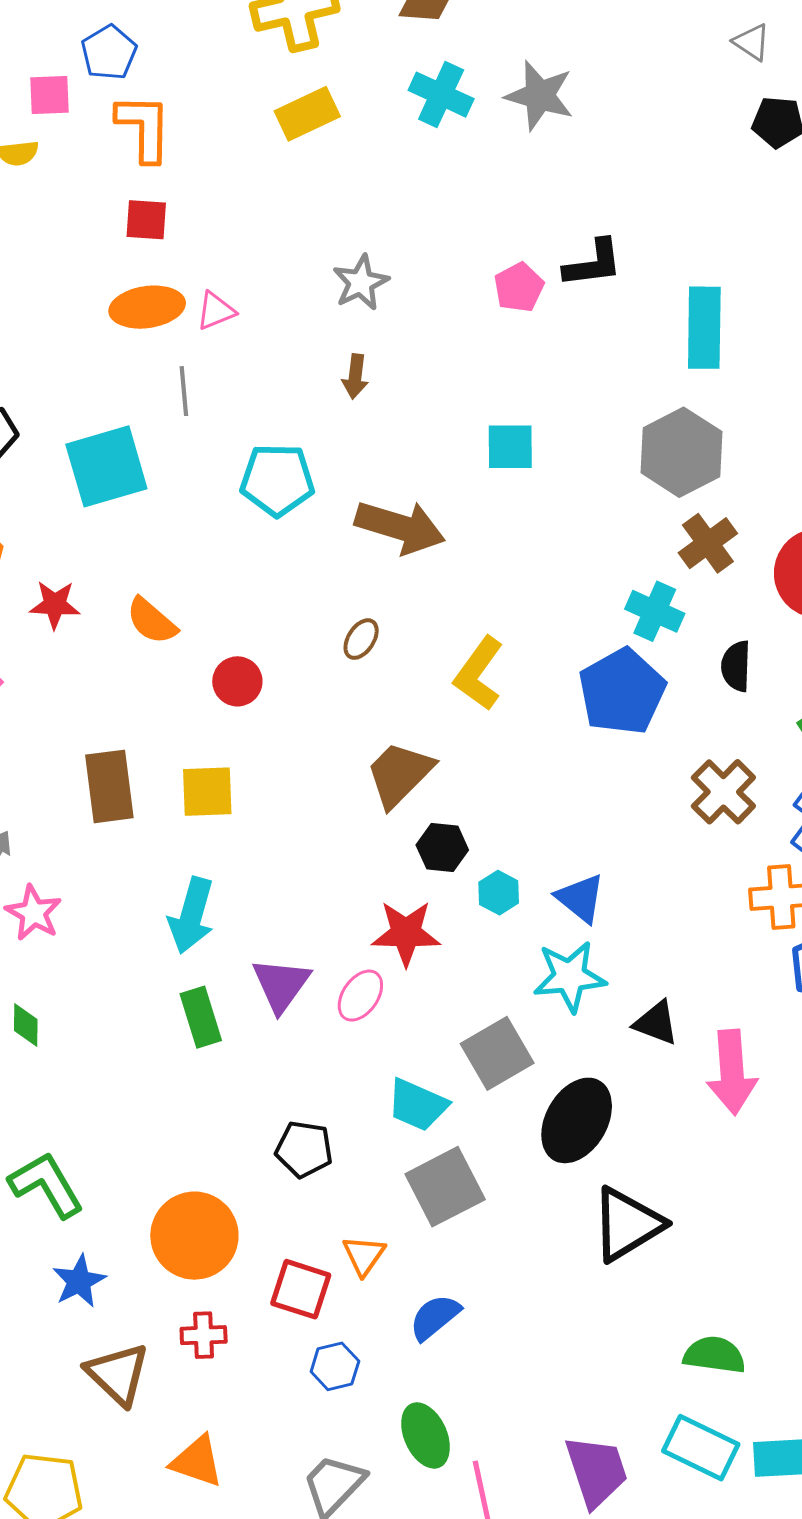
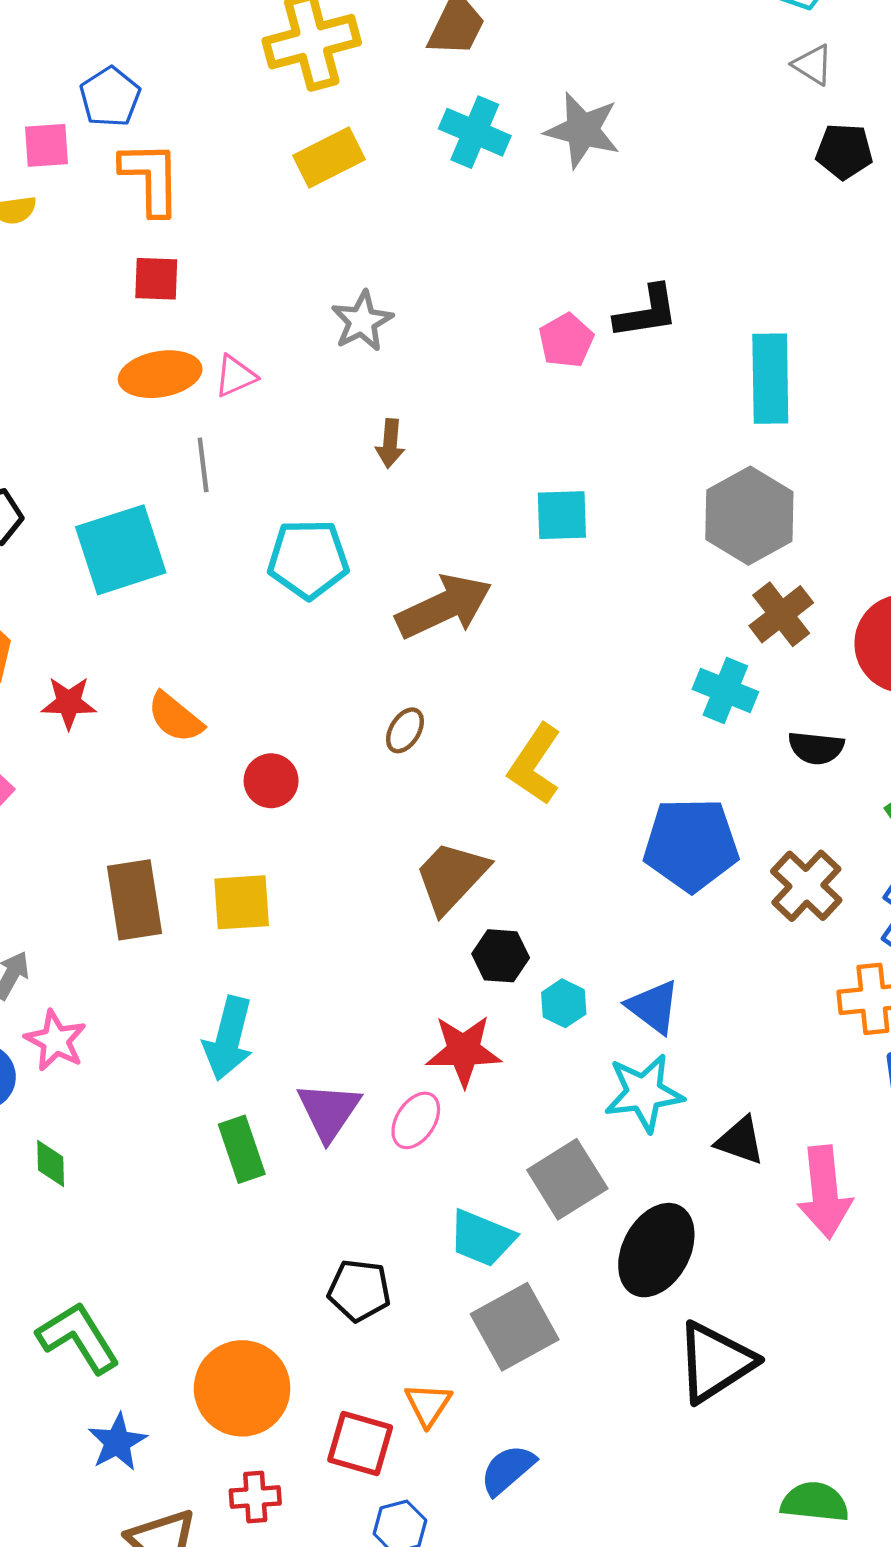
gray star: (361, 283) -> (362, 321), moved
brown arrow: (400, 527) -> (444, 607), turned -40
black semicircle: (736, 666) -> (816, 748), turned -84
blue pentagon: (622, 692) -> (691, 845), moved, turned 30

